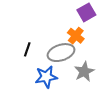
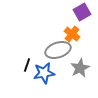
black line: (27, 49) -> (27, 65), moved

